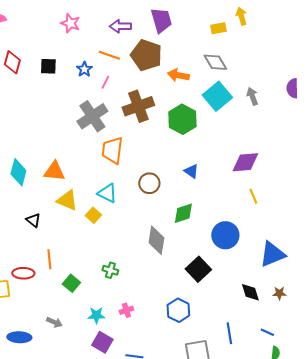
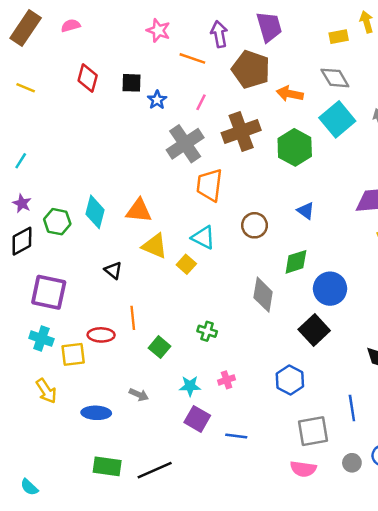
purple arrow: (120, 26) -> (219, 34), turned 80
orange line: (109, 55) -> (192, 58), moved
blue star: (84, 69) -> (157, 100), moved
blue circle: (225, 235) -> (330, 289), moved

